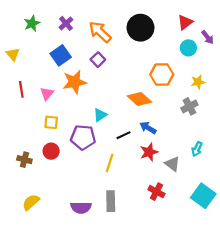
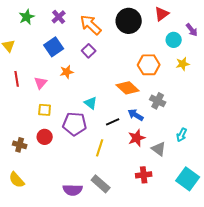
red triangle: (185, 22) -> (162, 14), moved
orange star: (75, 82) -> (67, 72), size x0.6
yellow star: (198, 82) -> (183, 64), moved
gray cross: (189, 106) -> (158, 101), moved, turned -35
cyan triangle: (100, 115) -> (91, 103), turned -48
red cross: (156, 192) -> (144, 175), turned -35
gray rectangle: (111, 201) -> (101, 184), turned -48
yellow semicircle: (31, 202) -> (17, 180), moved, turned -90

